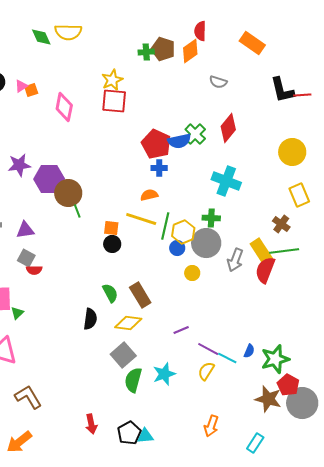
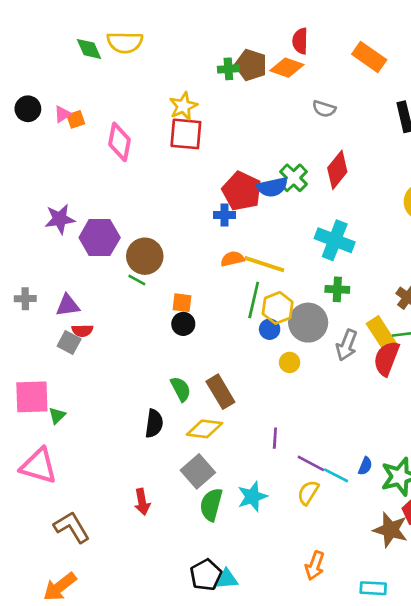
orange diamond: (190, 51) -> (287, 68), turned 55
blue cross: (159, 168) -> (224, 215), moved
brown circle: (68, 193) -> (145, 256), moved
green line: (77, 211) -> (137, 280), turned -40
green cross: (211, 218) -> (337, 289), moved
yellow line: (141, 219) -> (264, 264), moved
red semicircle: (34, 270) -> (82, 331), moved
purple line: (181, 330) -> (275, 438), turned -63
red arrow: (91, 424) -> (142, 502), moved
cyan rectangle: (255, 443) -> (373, 588), turned 60

